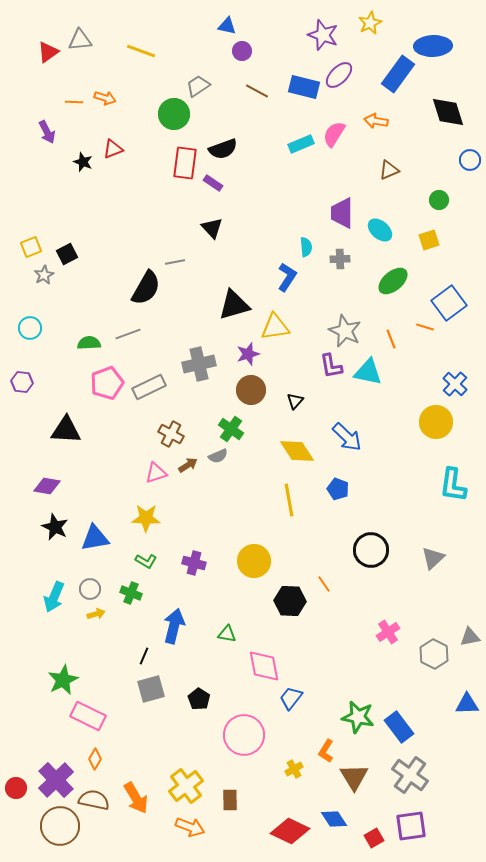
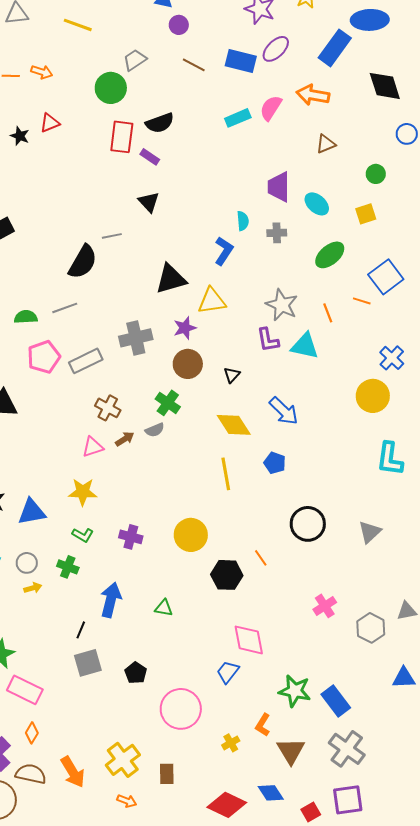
orange arrow: (376, 121) -> (313, 95), size x1.4
pink diamond: (264, 666) -> (249, 640), moved
orange arrow: (190, 827) -> (127, 801), size x0.7

